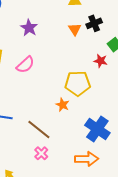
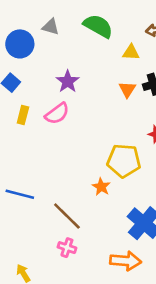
pink semicircle: (25, 65) -> (57, 114), moved
pink cross: (41, 153) -> (67, 248), turned -32

